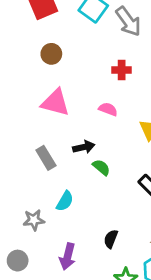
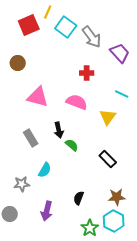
brown circle: (51, 54) -> (18, 63), moved
pink semicircle: (108, 109) -> (77, 102), size x1.5
black arrow: (84, 147) -> (59, 130), turned 91

